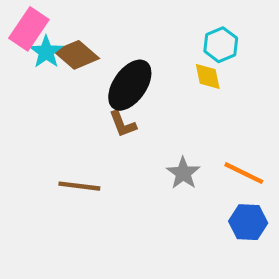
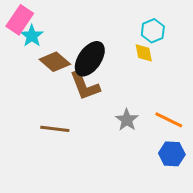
brown diamond: (76, 55) -> (55, 62), moved
brown L-shape: (123, 124) -> (85, 86), size x1.6

